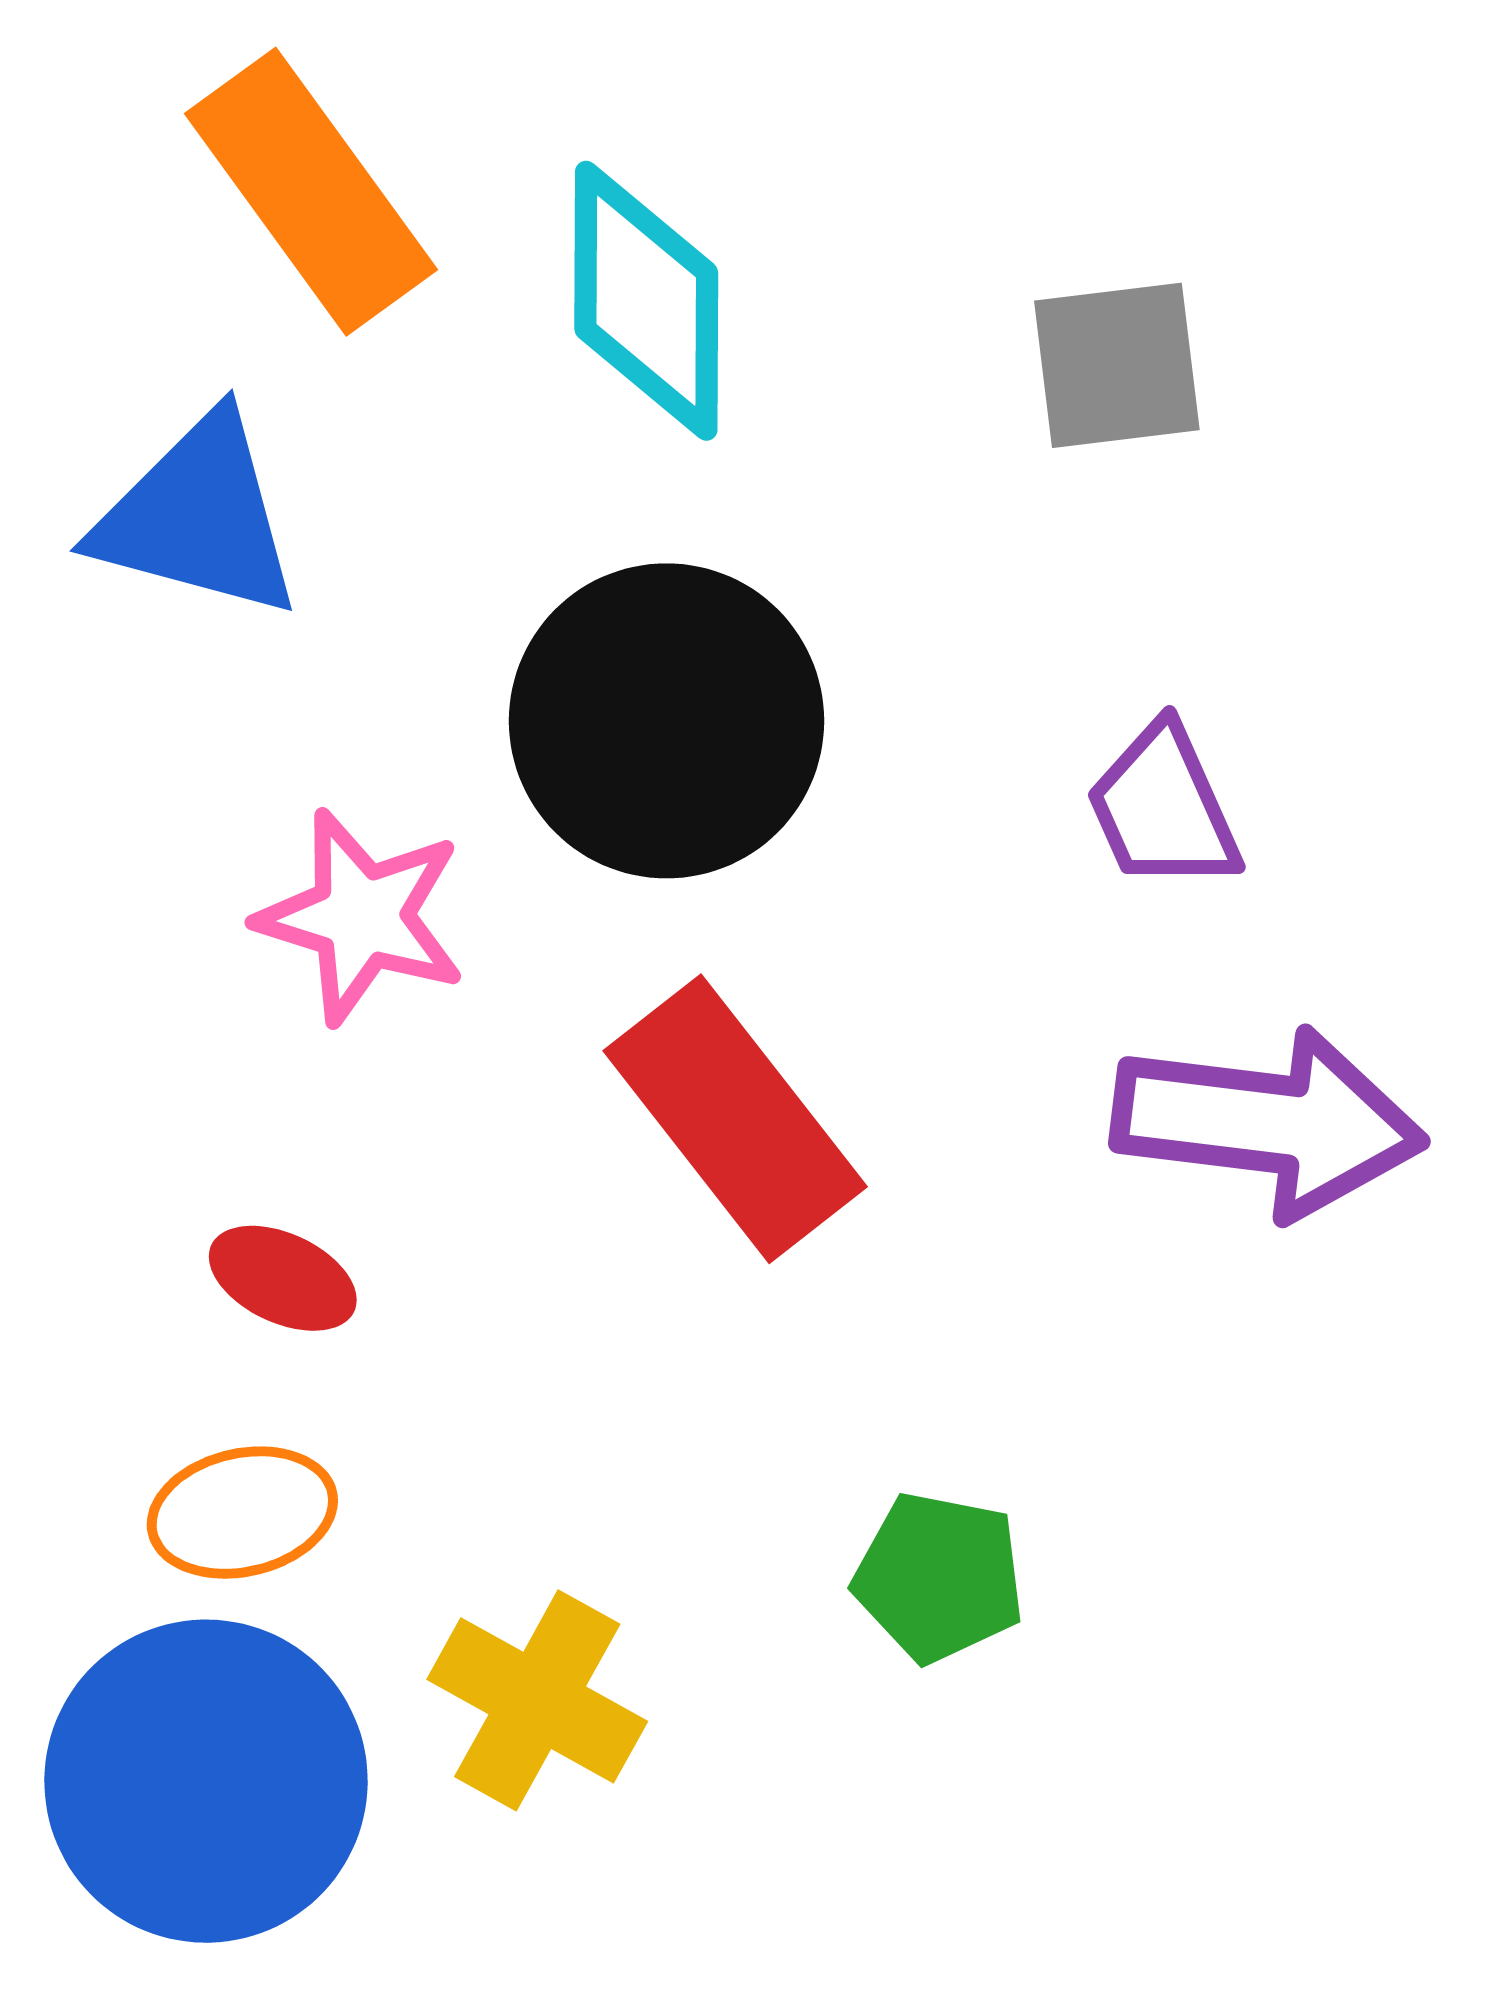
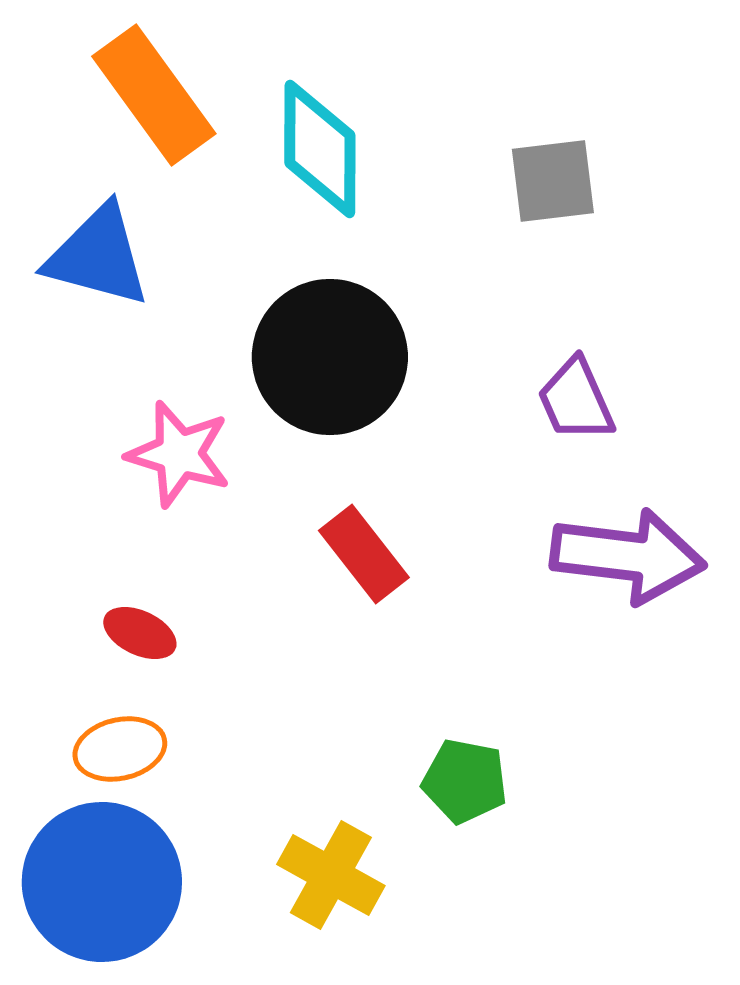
red rectangle: (735, 1119) -> (364, 554), size x0.7
yellow cross: (537, 1700) -> (331, 875), moved

